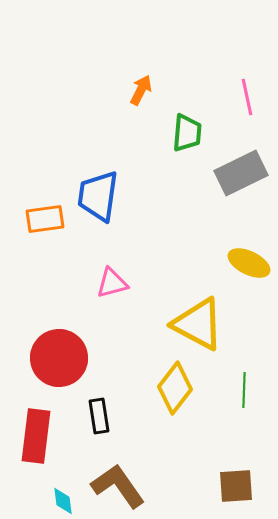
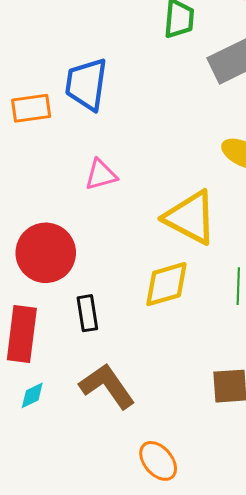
yellow diamond: (175, 388) -> (166, 284), turned 36
cyan diamond: (63, 501) -> (32, 395), moved, turned 72

